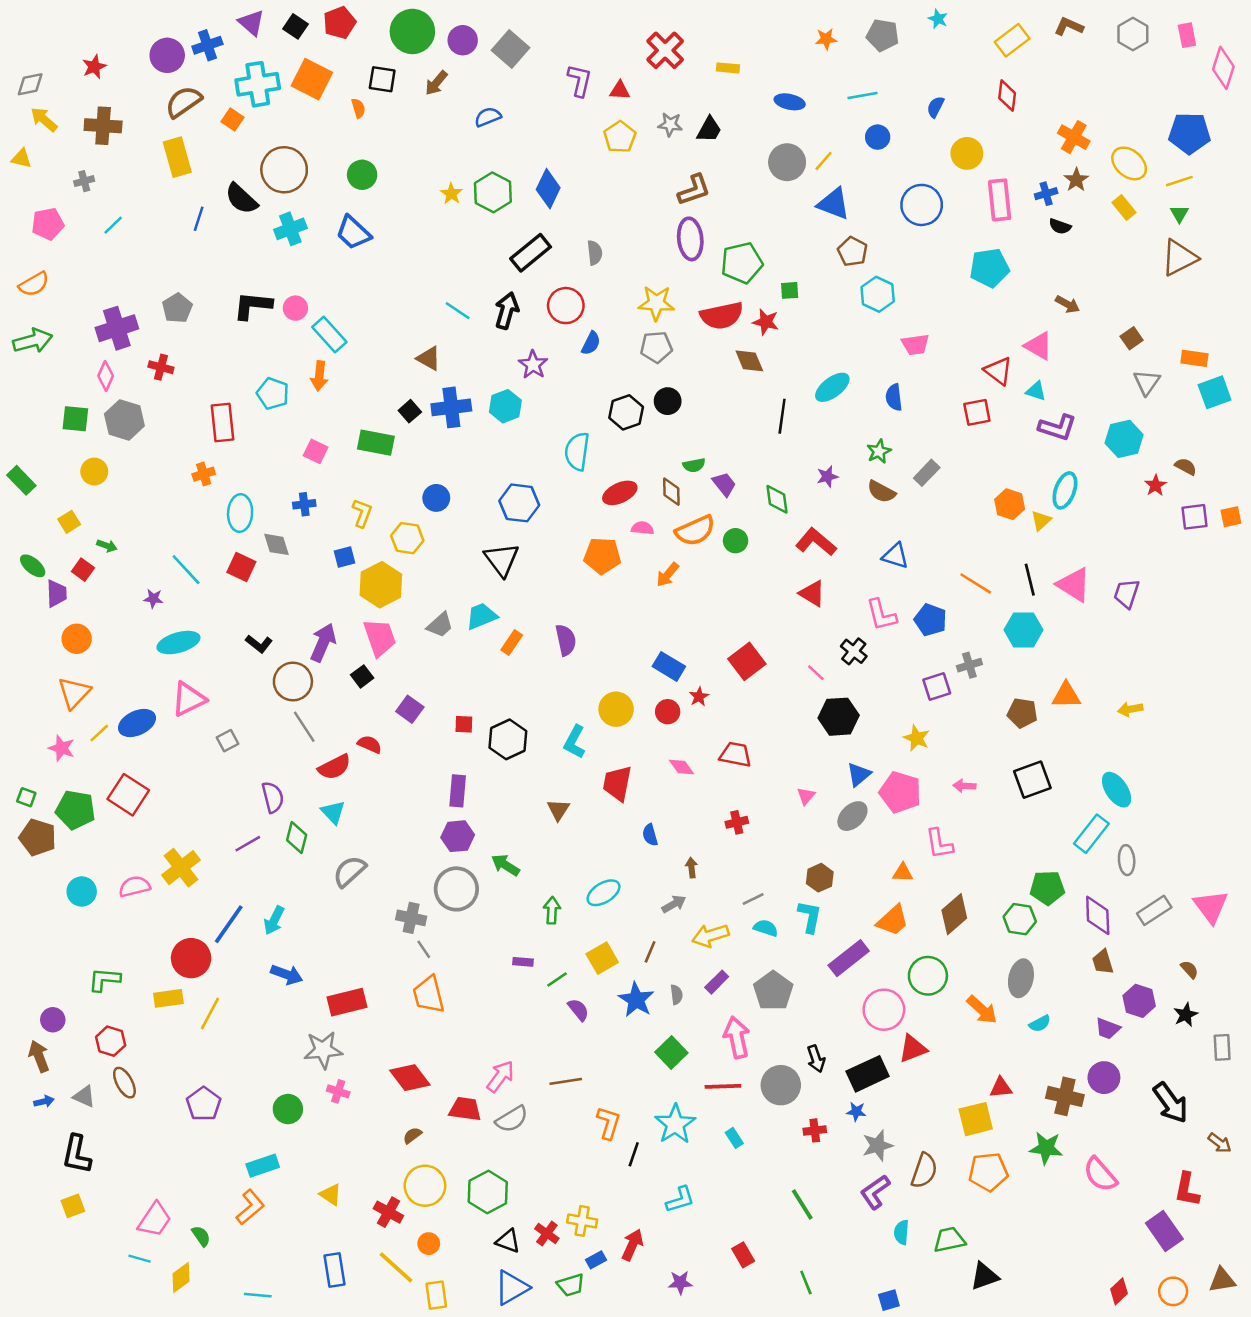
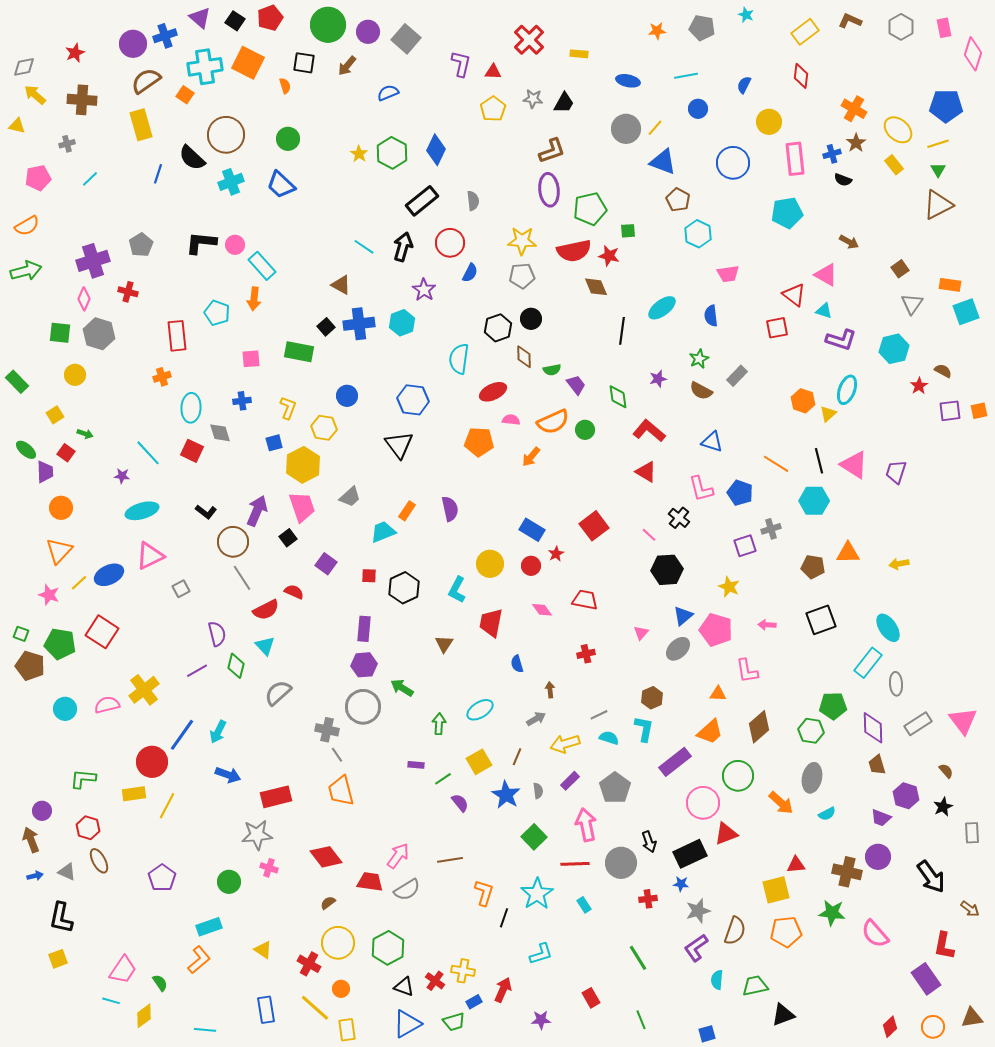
pink square: (316, 451) -> (251, 359), turned -30
brown diamond: (671, 492) -> (524, 357), moved
cyan trapezoid: (482, 616) -> (383, 532), moved

